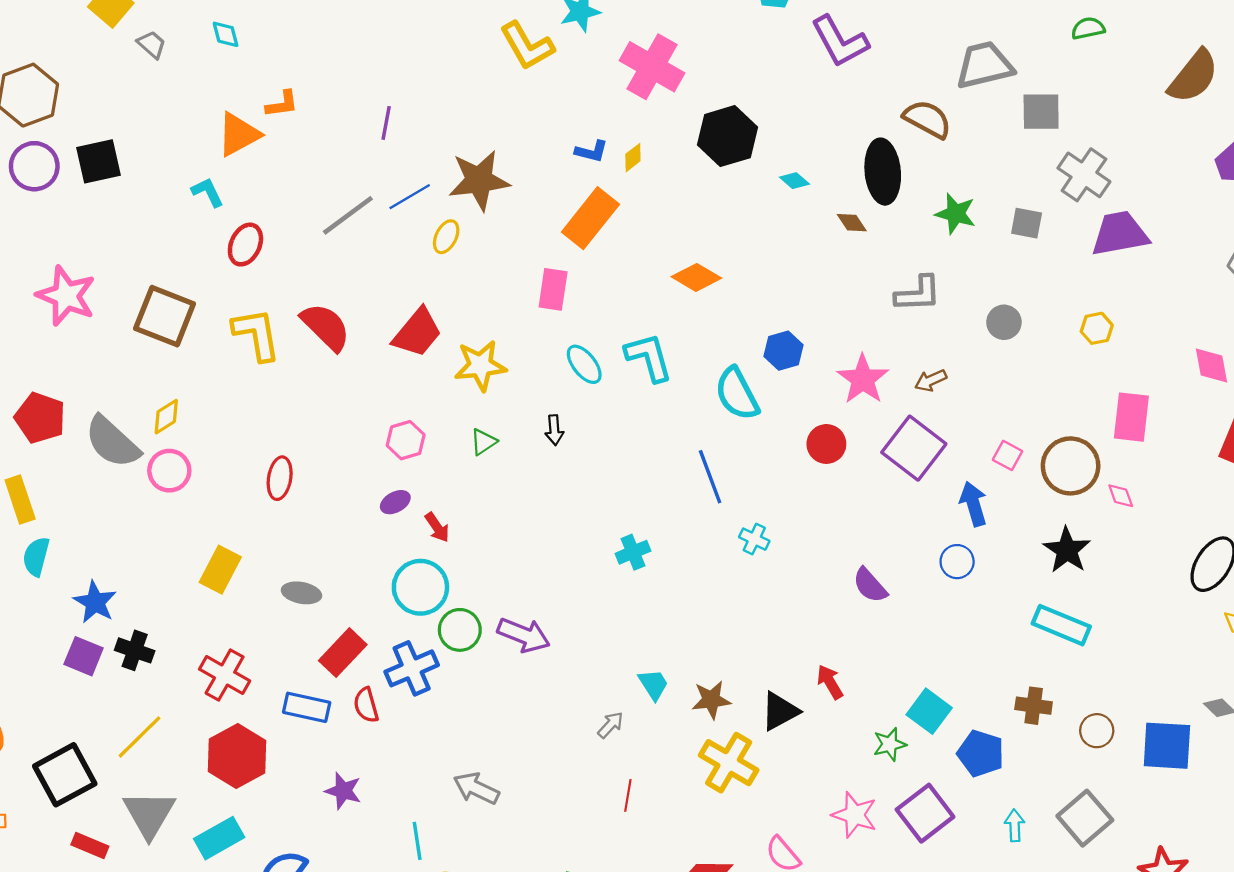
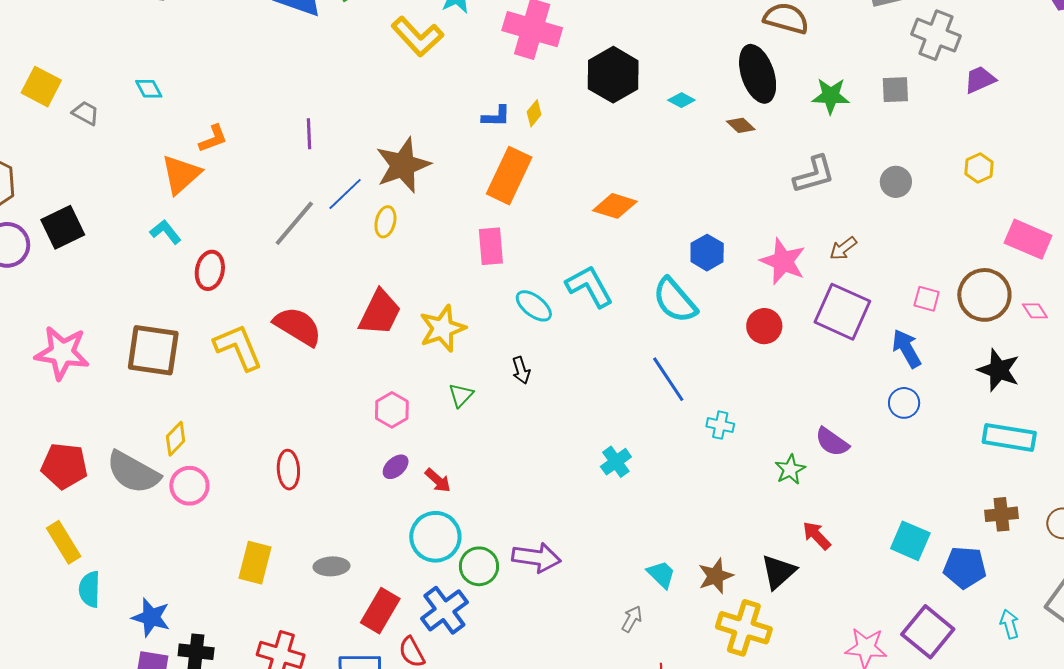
purple trapezoid: (1120, 234) -> (980, 80), size x0.6
pink rectangle: (1131, 417) -> (1028, 239), turned -60
green star: (890, 744) -> (790, 469), moved

